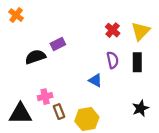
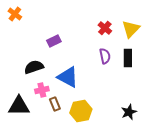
black semicircle: (35, 57) -> (34, 67), moved
blue triangle: (95, 80) -> (68, 77), moved, size x1.6
black star: (140, 108) -> (129, 112), moved

